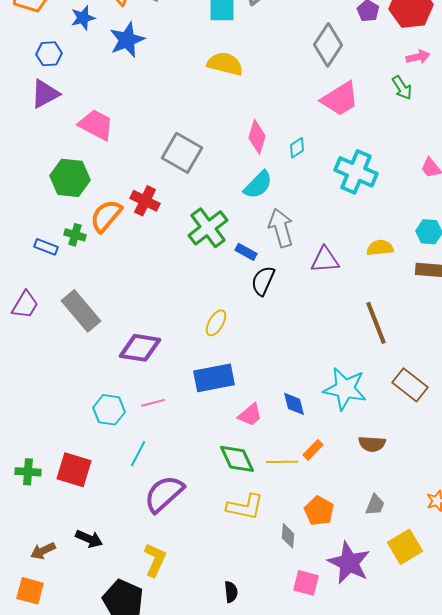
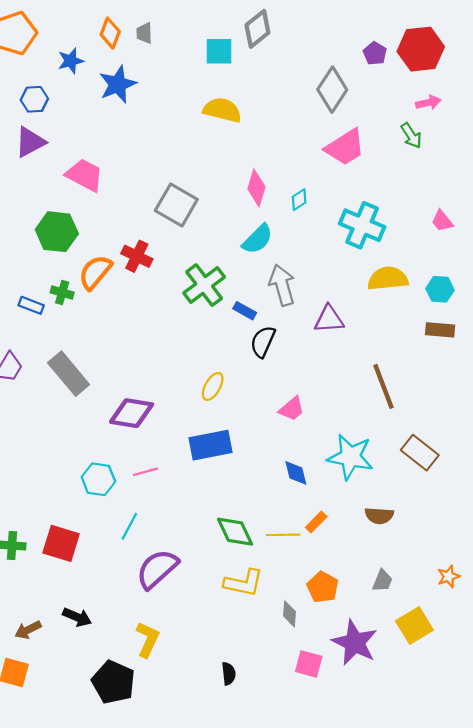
yellow semicircle: (380, 248) -> (388, 279), moved, size x1.4
pink trapezoid: (250, 415) -> (292, 409), moved

